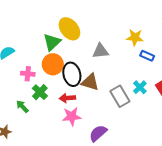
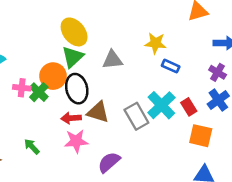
green triangle: (52, 42) -> (73, 57), moved
brown triangle: (90, 82) -> (98, 112), moved
cyan cross: (140, 87) -> (161, 105), size x1.6
green cross: (40, 92) -> (39, 92), moved
green arrow: (22, 106) -> (32, 146), moved

